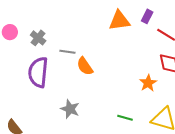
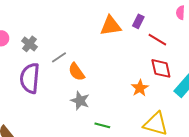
gray line: (67, 52) -> (59, 57), turned -42
gray star: (70, 109) -> (80, 101), moved
green line: (125, 118) -> (102, 125), moved

